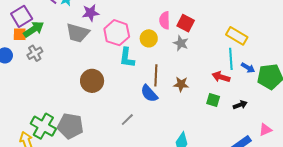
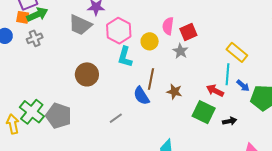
red square: (186, 23) -> (188, 32), turned 30
green square: (213, 100) -> (204, 112), size x1.6

